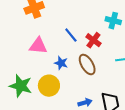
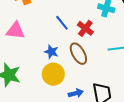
pink triangle: (38, 46) -> (15, 31), moved
yellow circle: (49, 86) -> (53, 74), moved

